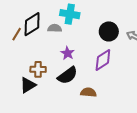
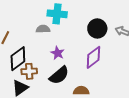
black diamond: (32, 24) -> (18, 59), moved

